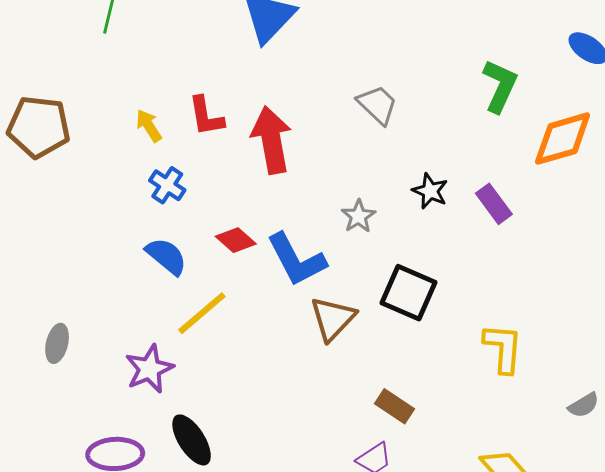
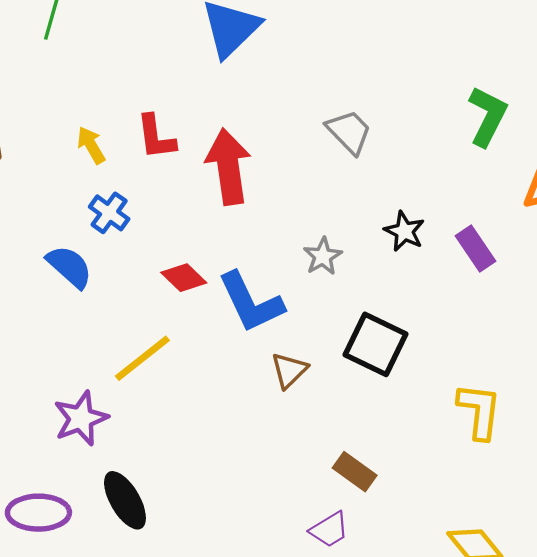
blue semicircle: (166, 256) -> (69, 267), moved
brown triangle: (333, 319) -> (289, 370), size x0.7

